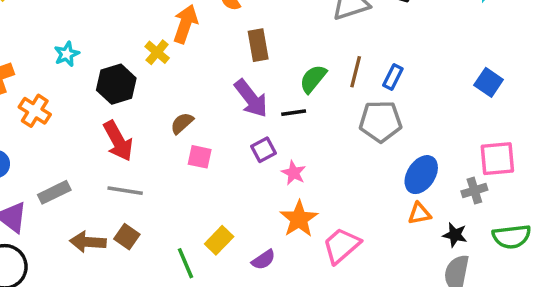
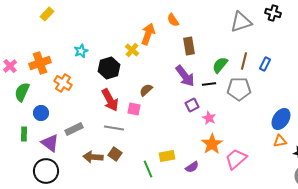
gray pentagon: (380, 121) -> (239, 89), moved
pink square: (200, 157) -> (134, 109), moved
yellow rectangle: (219, 240) -> (167, 156), turned 35

